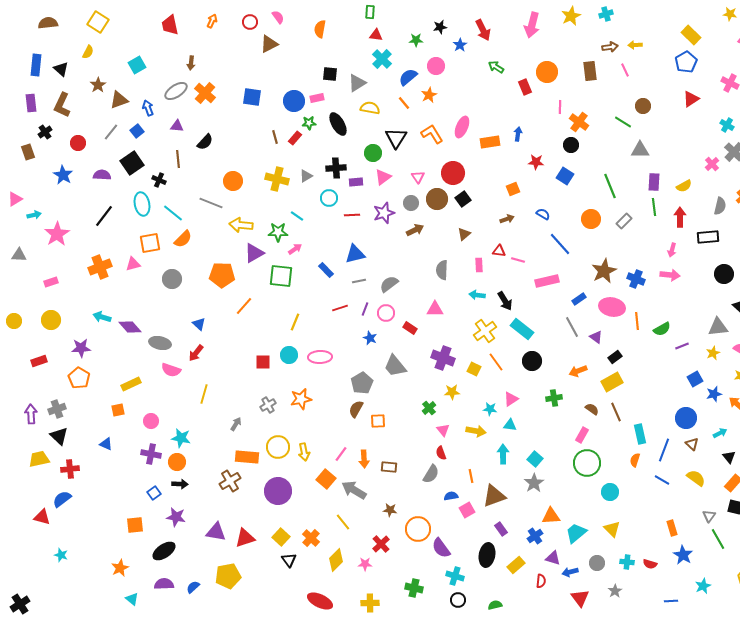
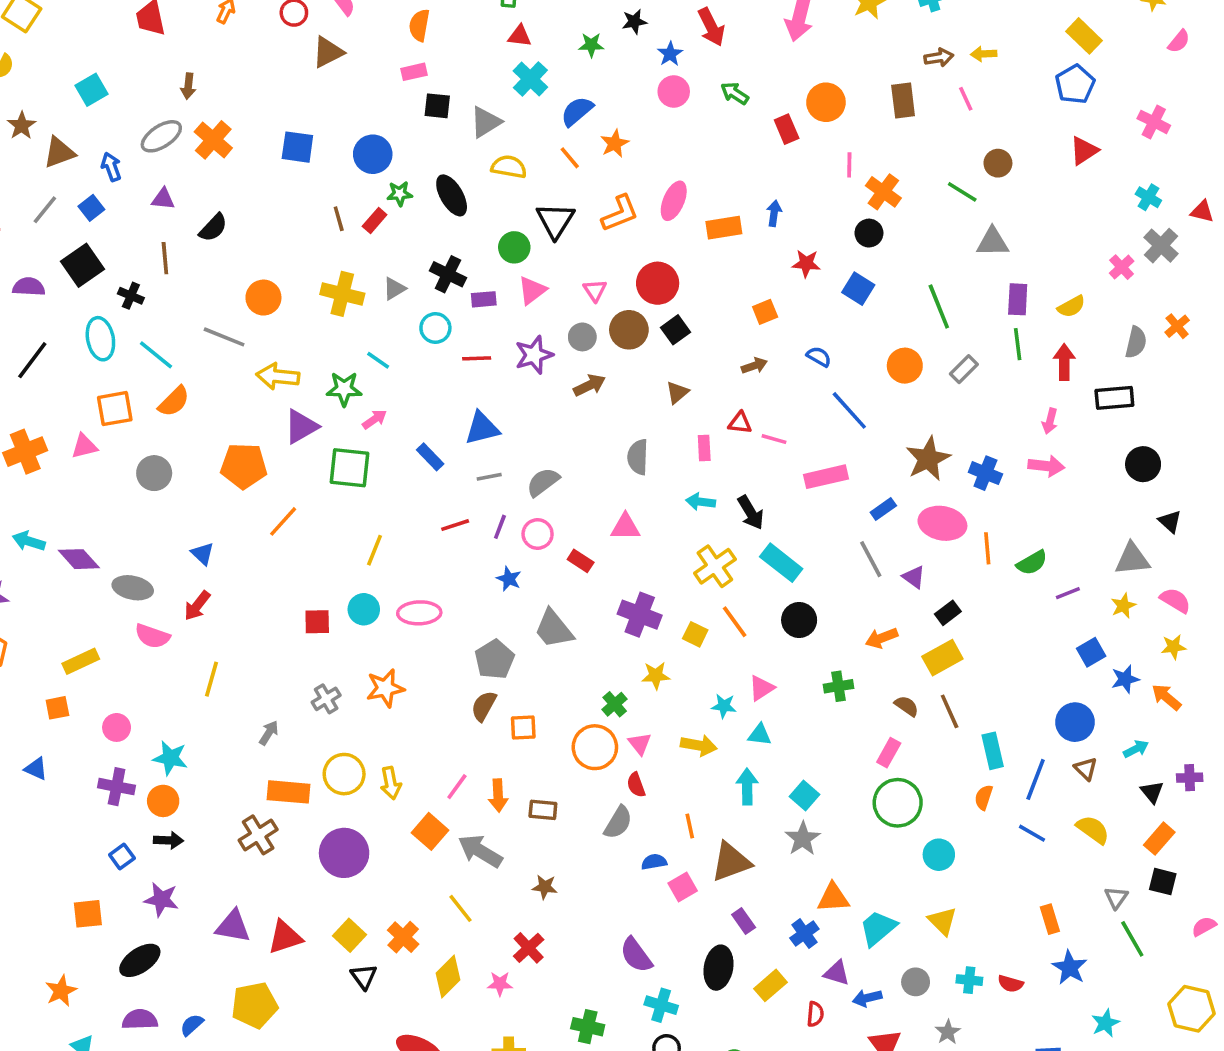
pink circle: (436, 66) -> (674, 92), moved
pink rectangle: (317, 98) -> (414, 72), moved
orange L-shape: (432, 134) -> (620, 213), turned 100
black cross: (336, 168) -> (448, 274), turned 30
orange circle: (418, 529) -> (595, 747), moved

